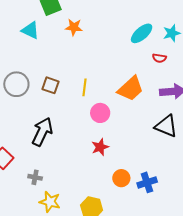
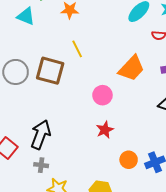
brown square: (50, 85) -> (50, 71), size x1.6
yellow line: (84, 87) -> (77, 49), moved, turned -30
black arrow: (42, 132) -> (41, 135), moved

